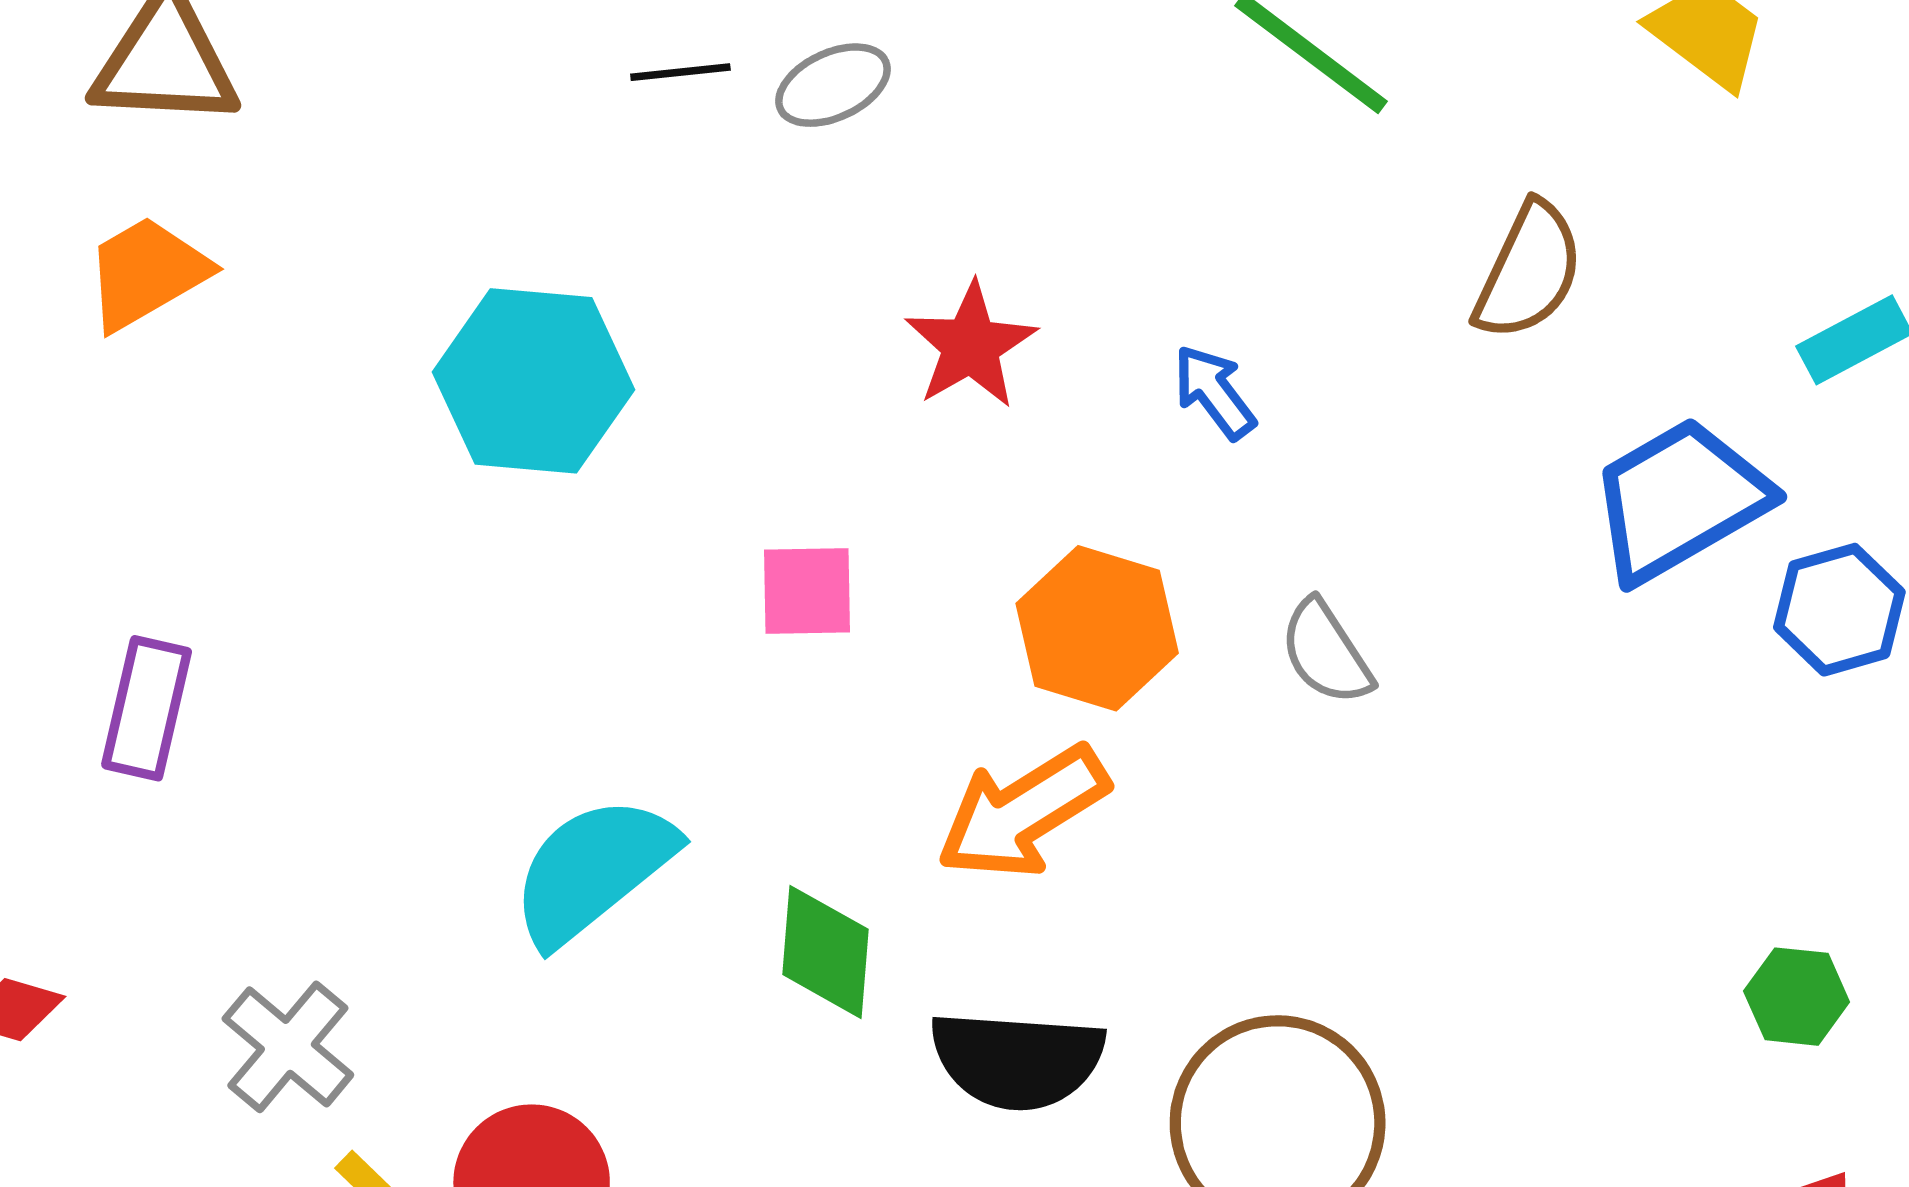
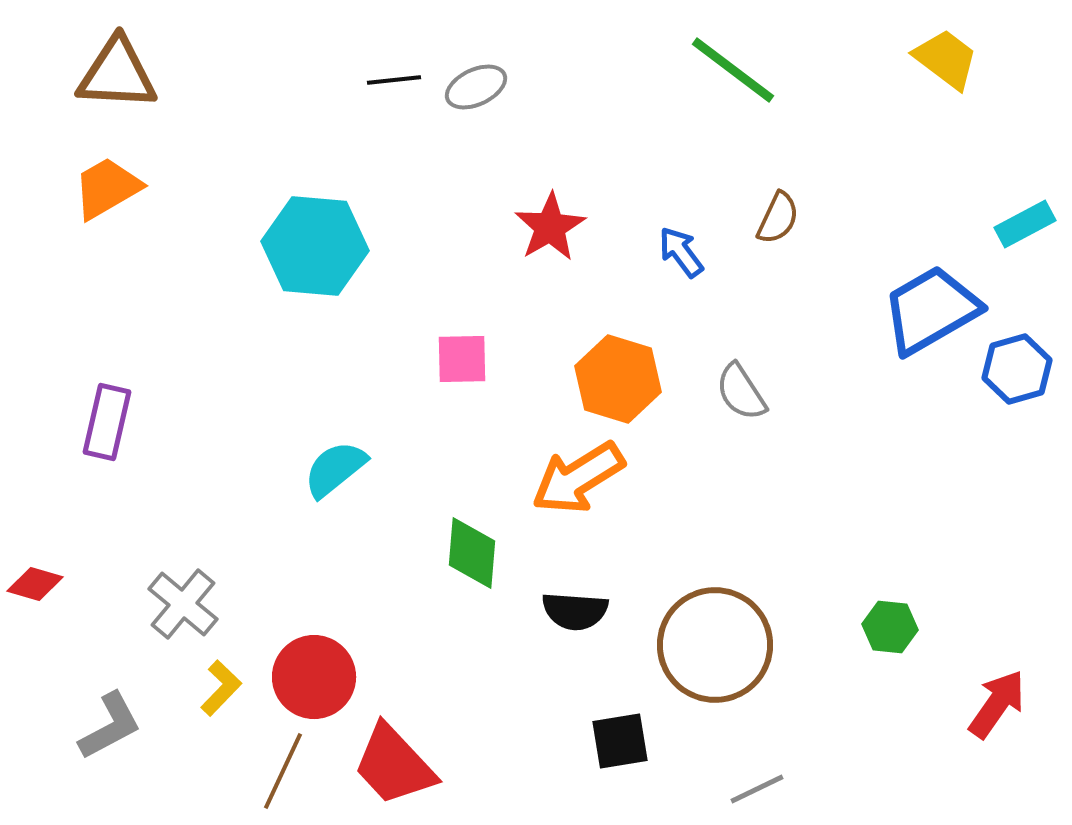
brown semicircle: (1529, 271) -> (778, 218), moved, size x0.7
cyan semicircle: (593, 870) -> (335, 469), moved, size x0.7
green hexagon: (1797, 997) -> (890, 627), moved
black semicircle: (1017, 1060) -> (575, 611), size x0.7

